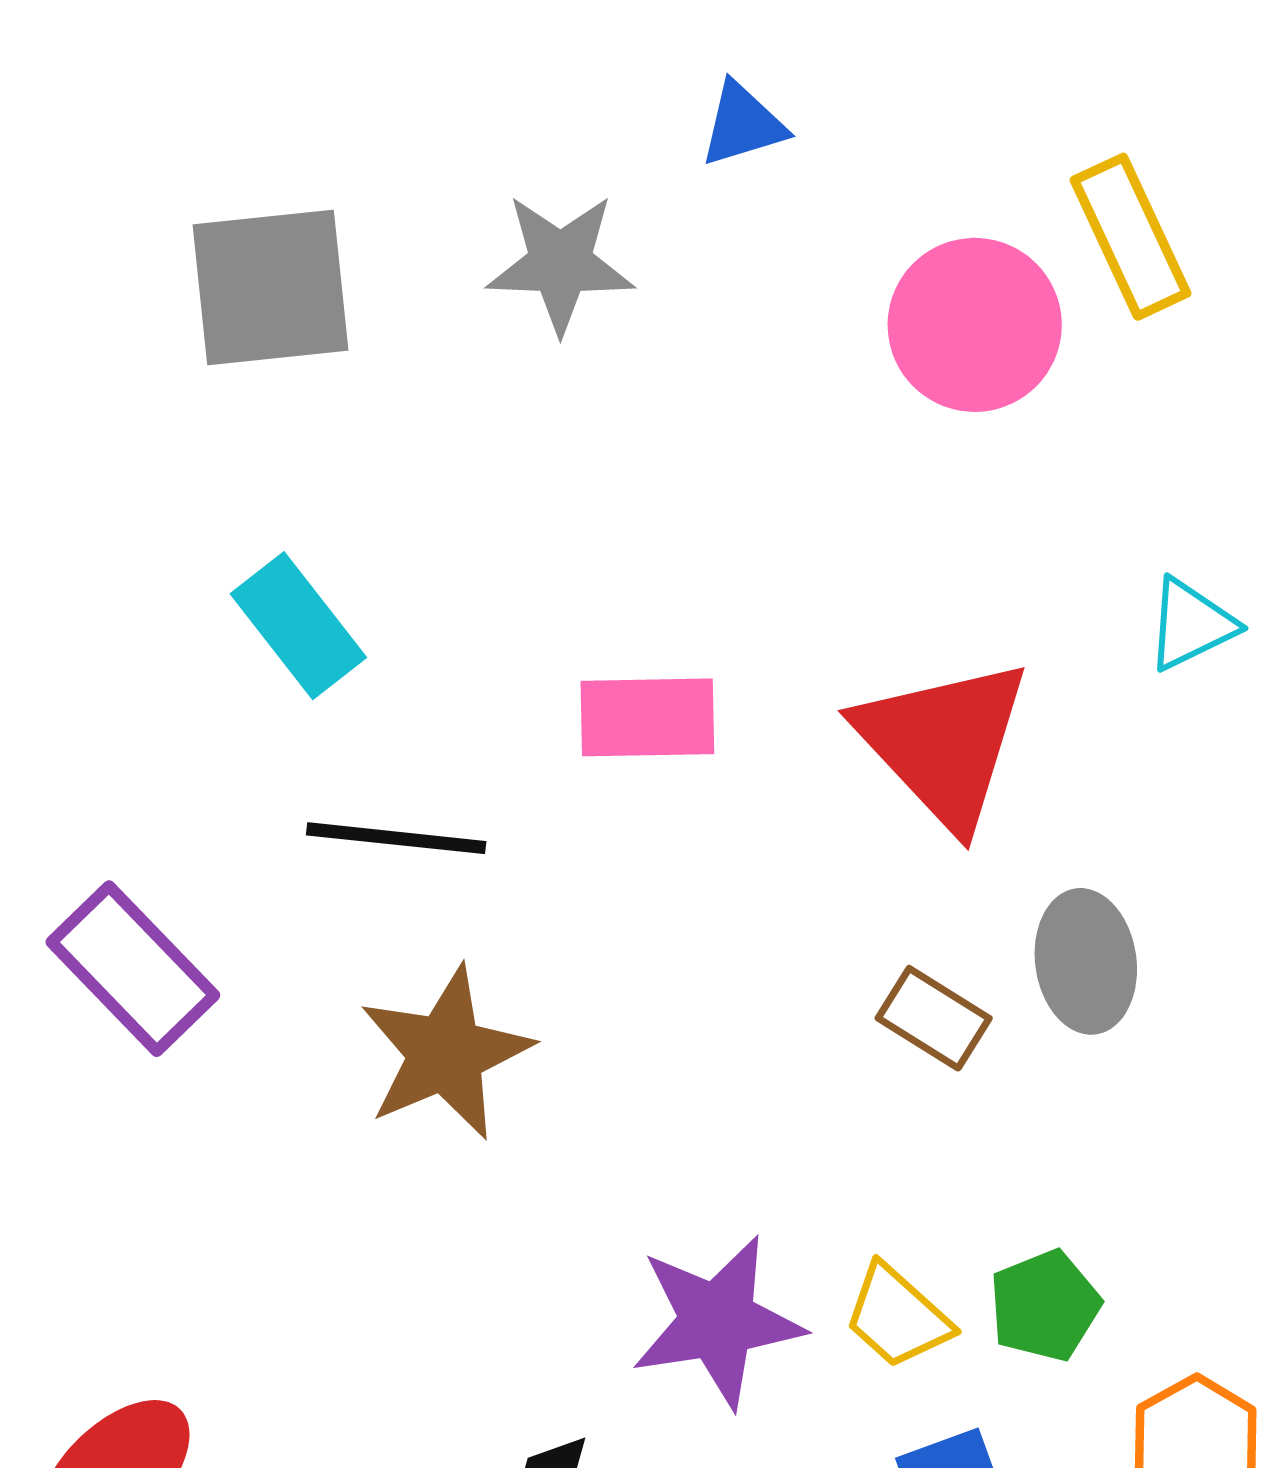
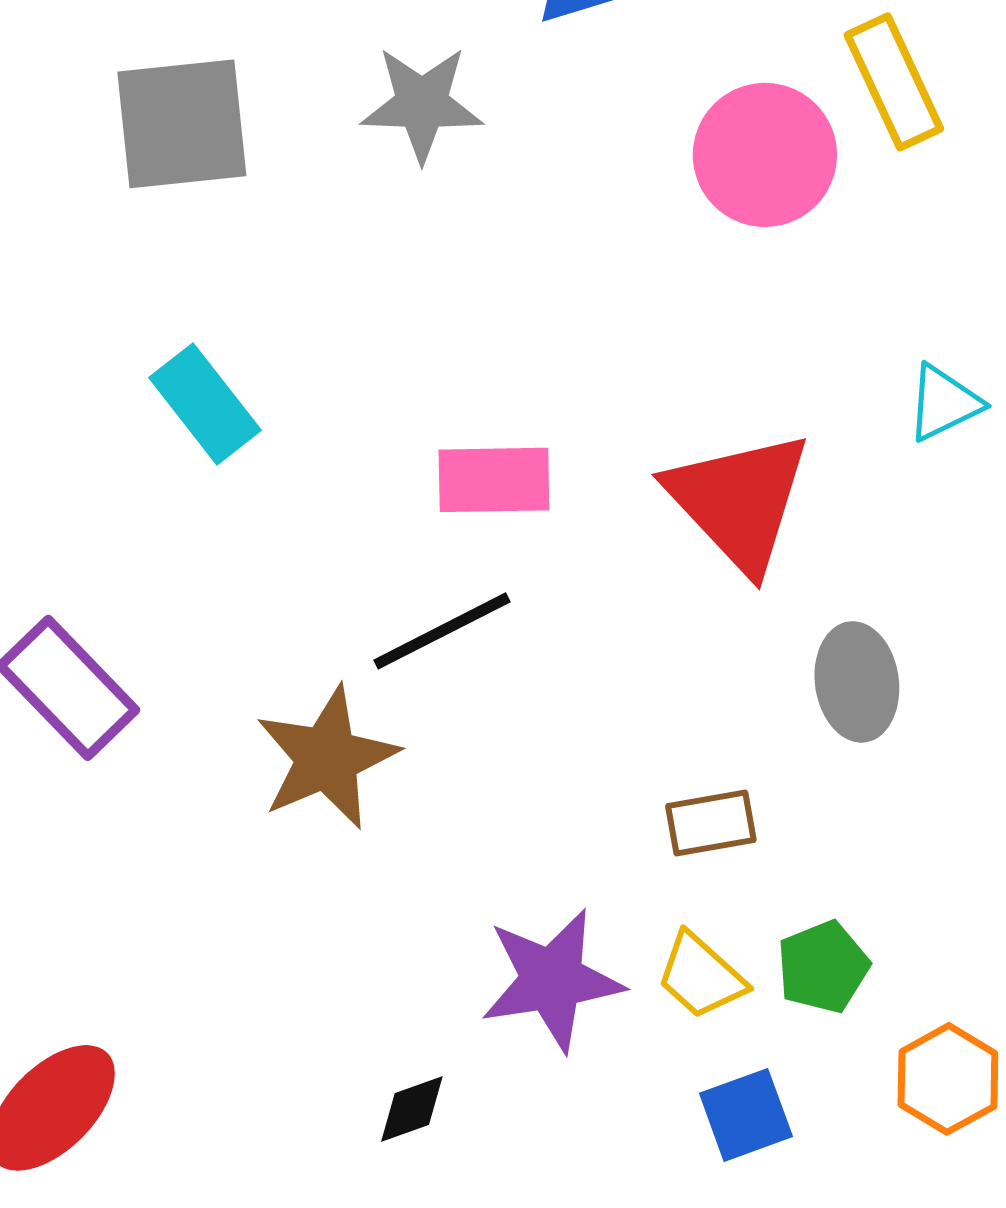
black line: (396, 838) -> (442, 631), moved, turned -33
brown rectangle: (934, 1018) -> (711, 823), moved, turned -42

